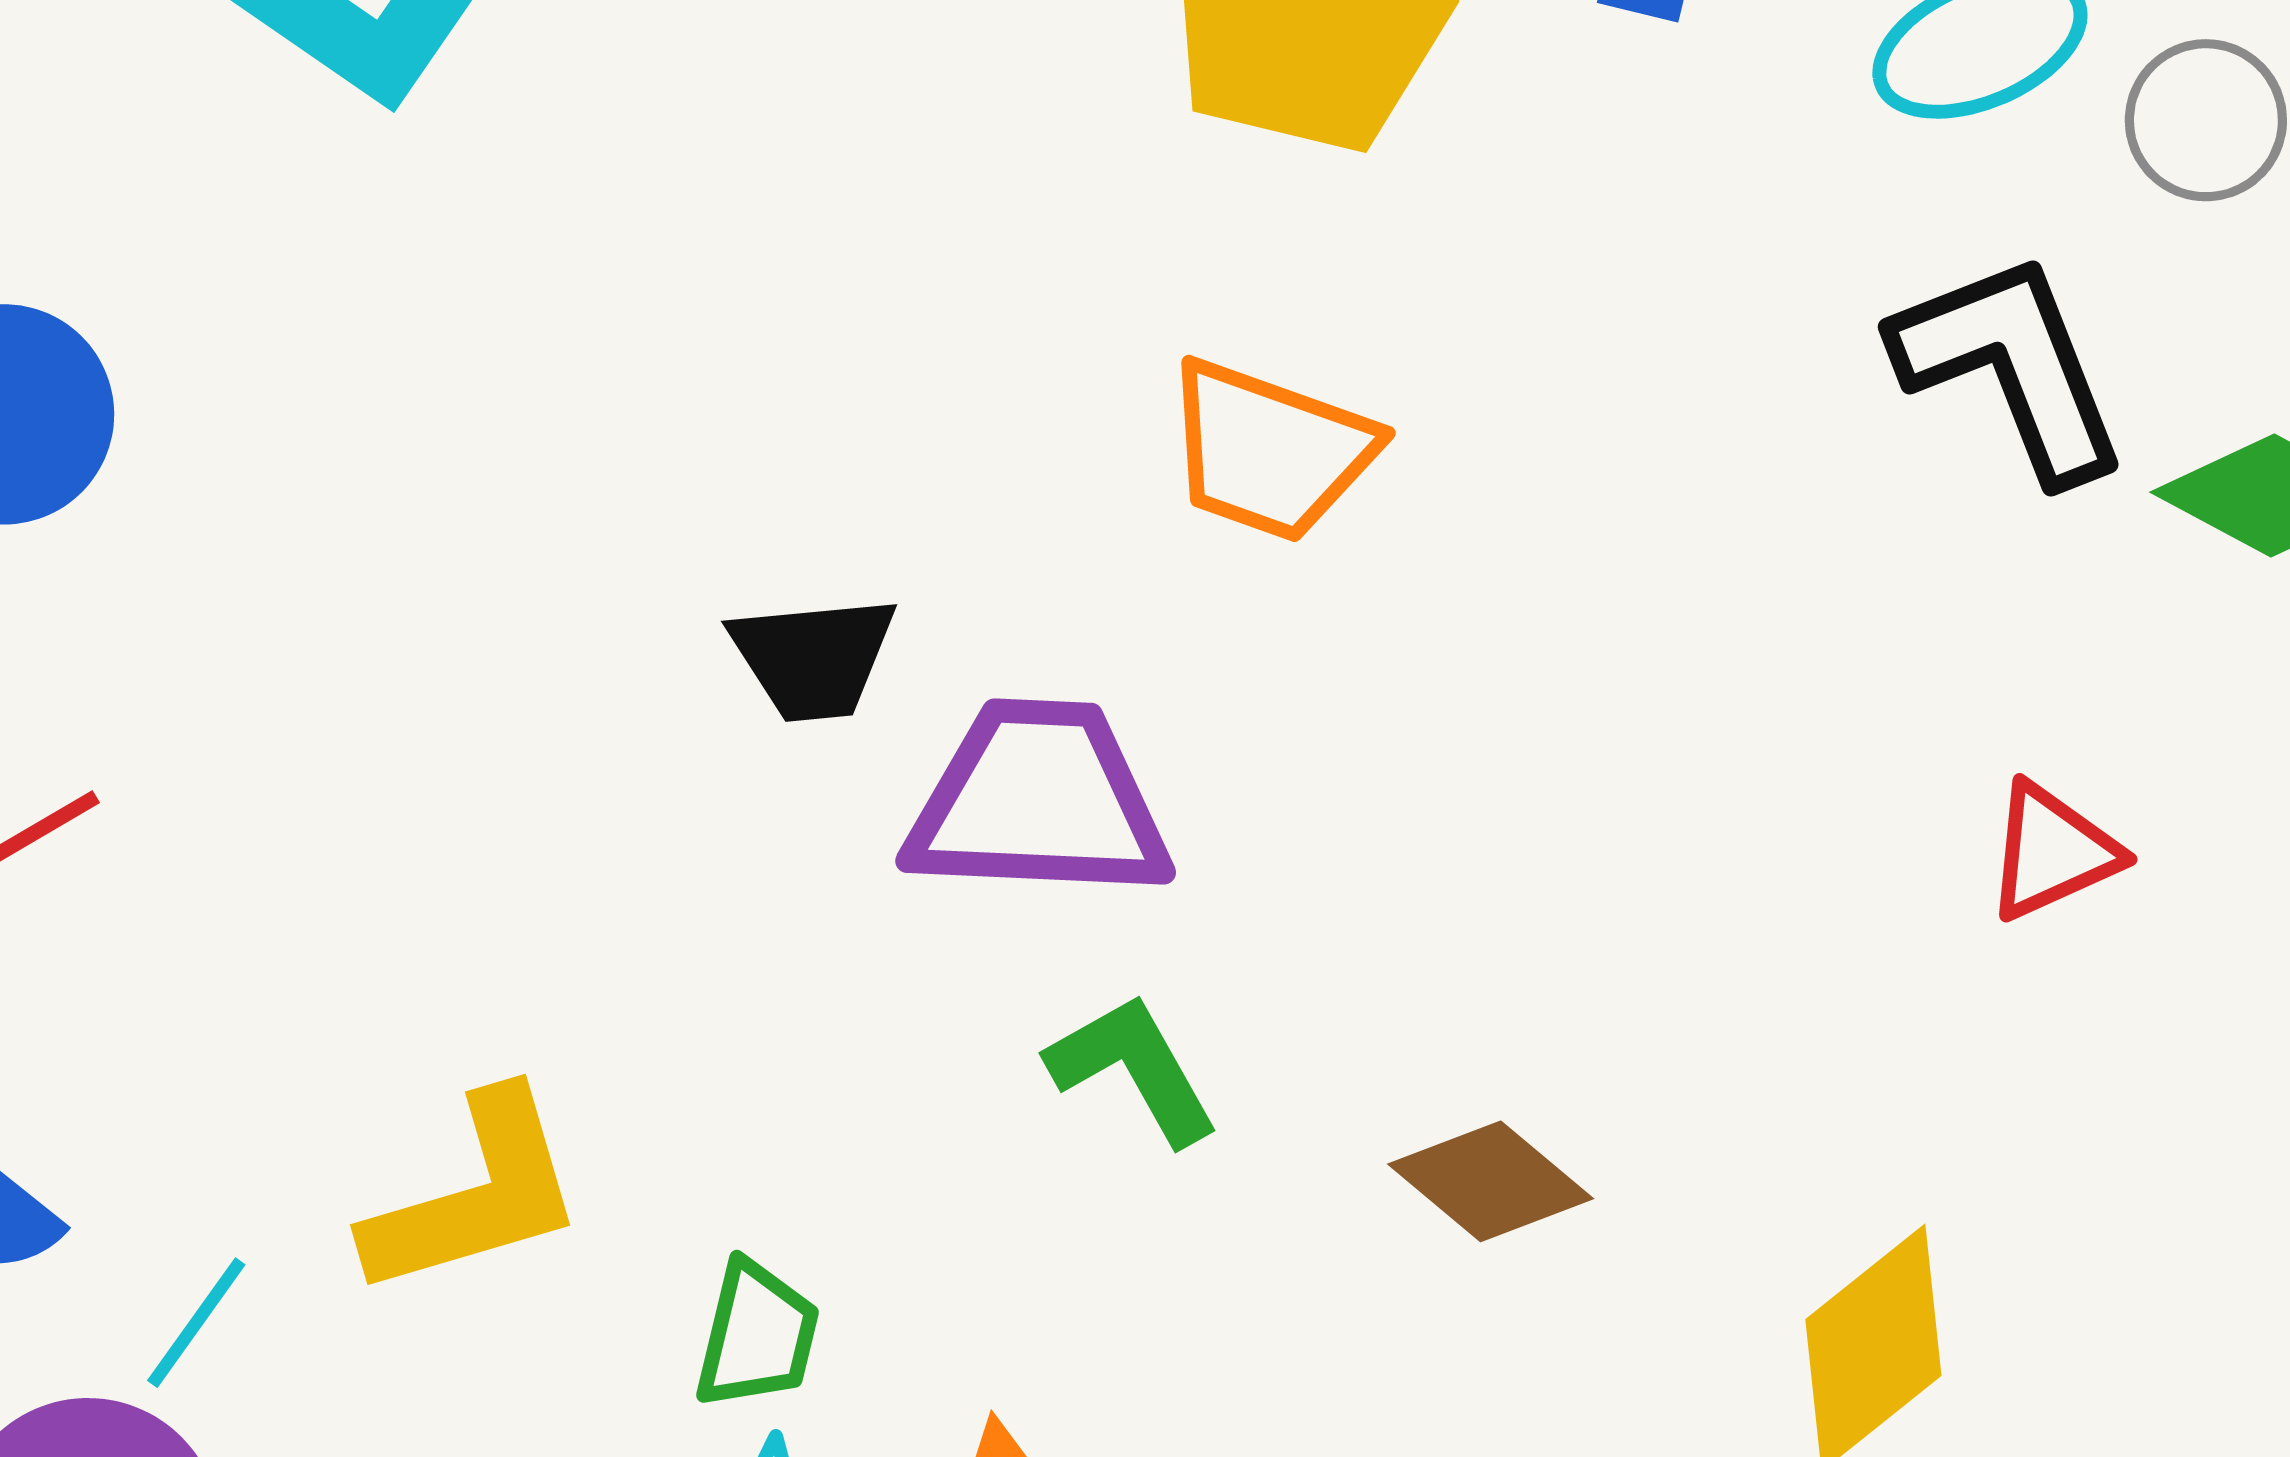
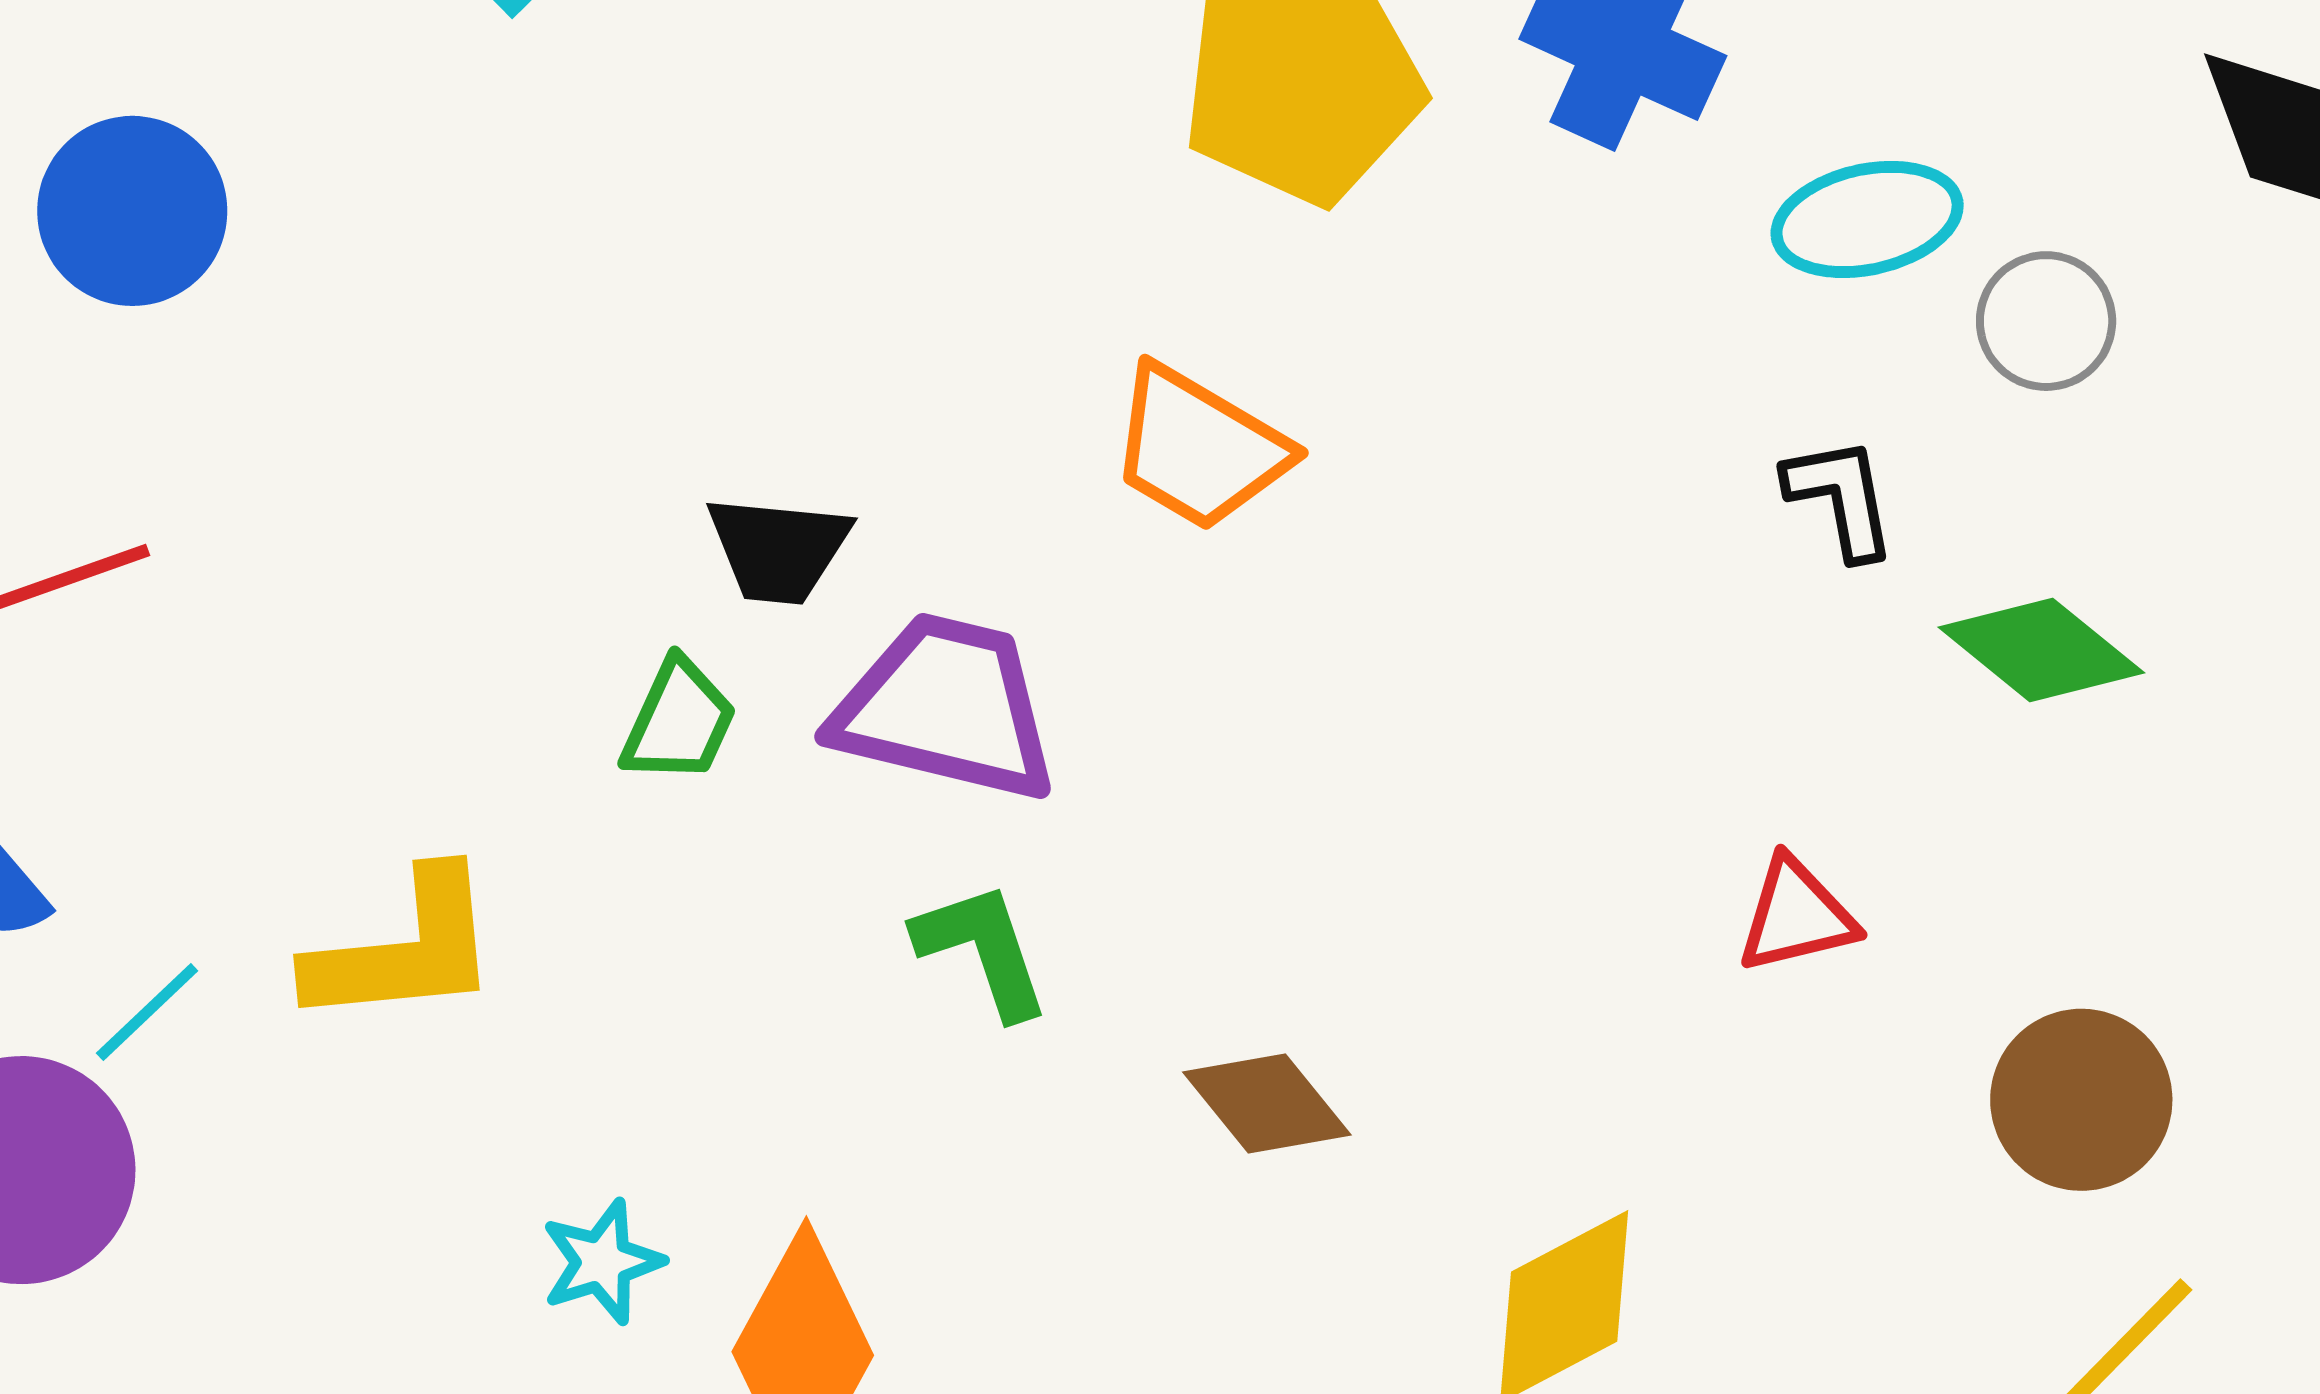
black L-shape: (2011, 366) -> (1841, 498), size x0.6
green trapezoid: (757, 1335) -> (679, 721), moved

